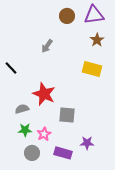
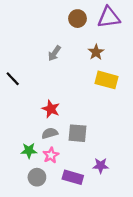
brown star: (97, 40) -> (96, 52), moved
red star: (44, 94) -> (51, 109), size x0.7
gray semicircle: (22, 109) -> (50, 133), moved

